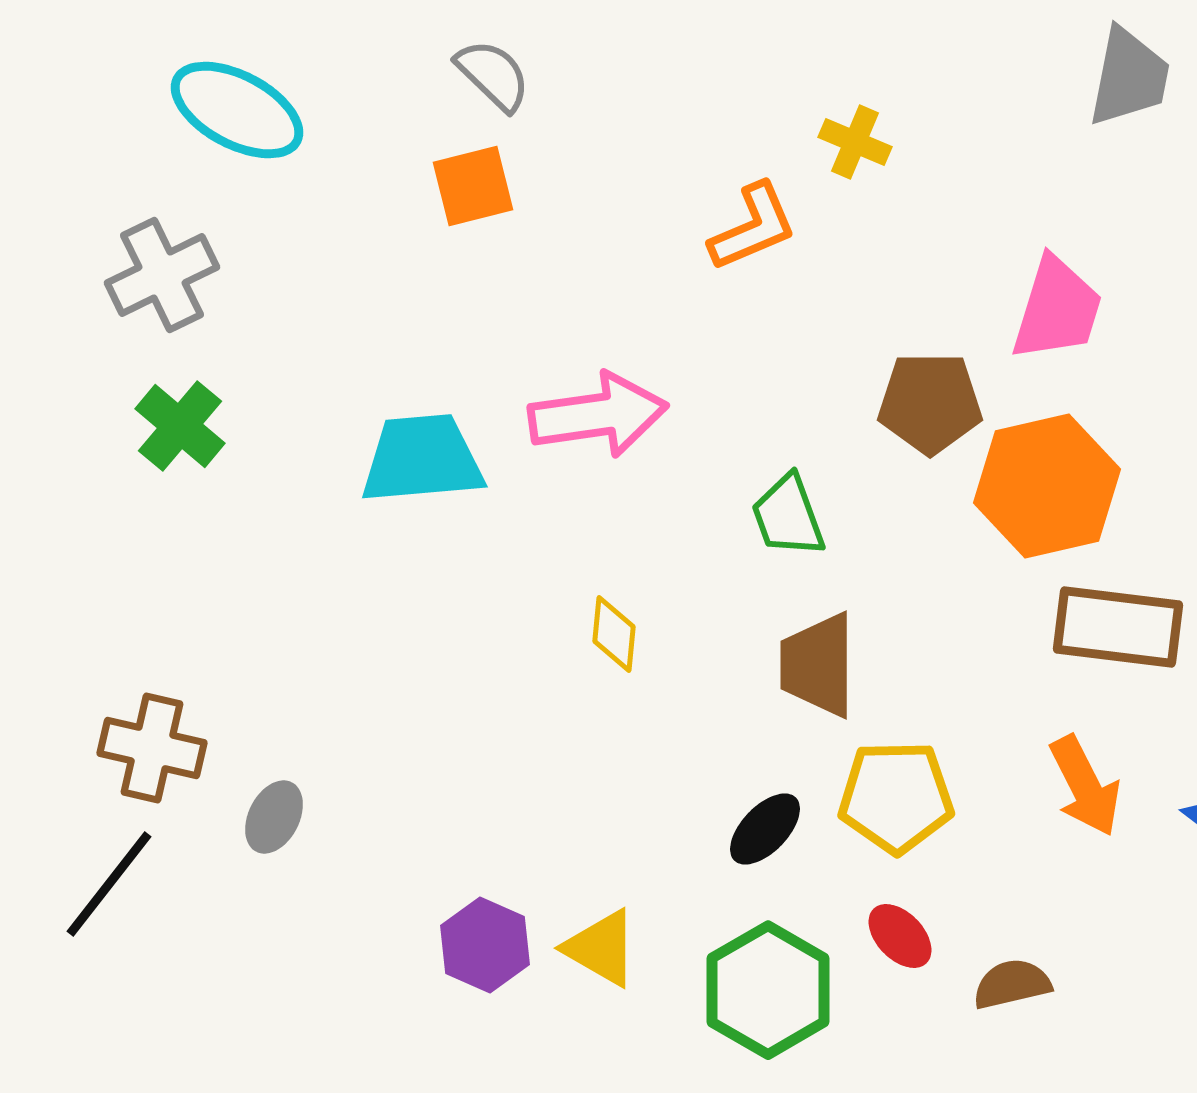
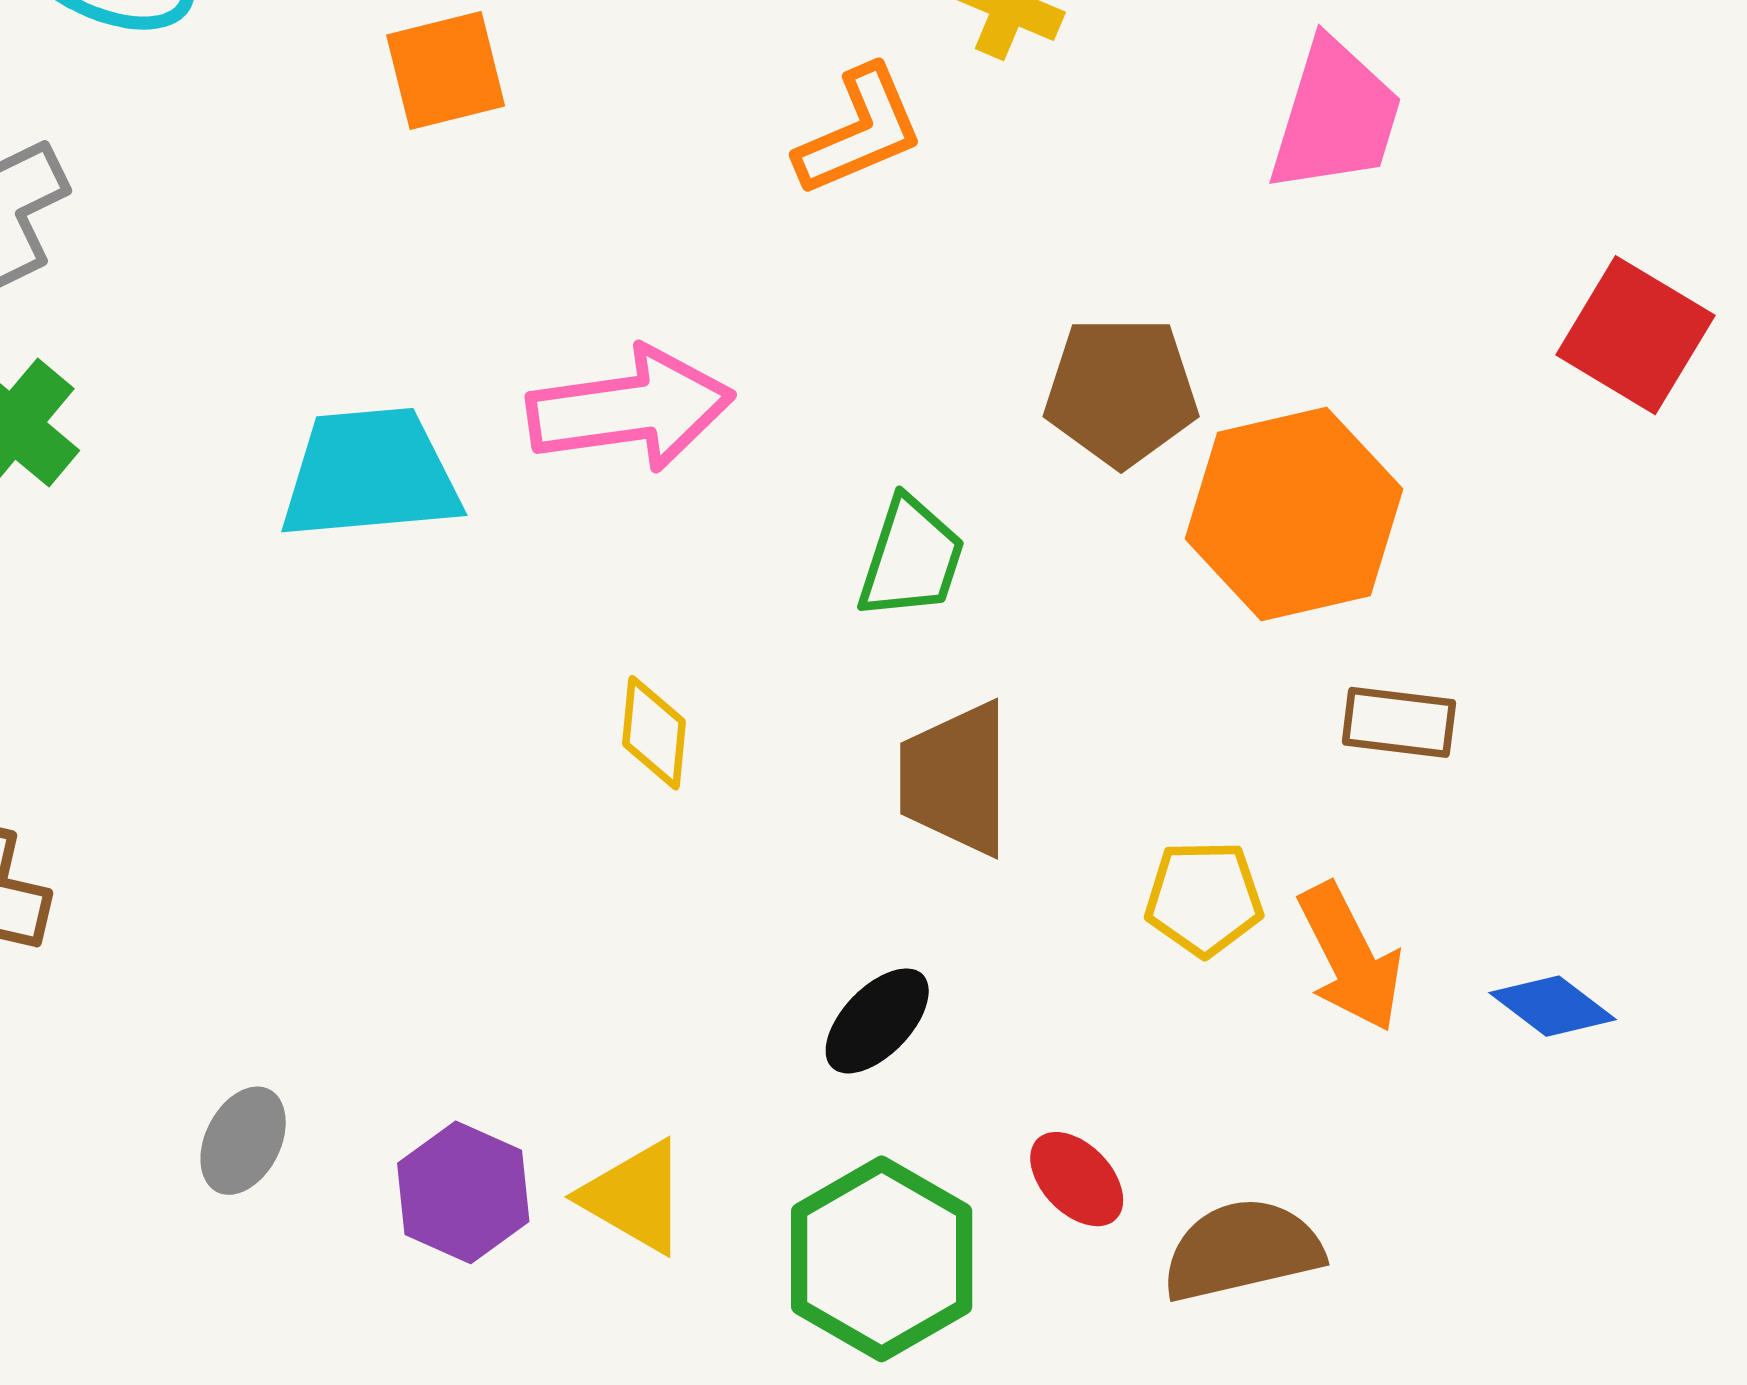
pink trapezoid: (1057, 309) -> (1335, 116), moved
green trapezoid: (788, 516) -> (911, 558), turned -142
brown rectangle: (1118, 627) -> (1399, 722), size x0.6
yellow pentagon: (896, 797) -> (1204, 898), moved, size x0.7
gray ellipse: (274, 817) -> (243, 1141), moved
brown semicircle: (1012, 984) -> (1242, 1250), size x1.4

